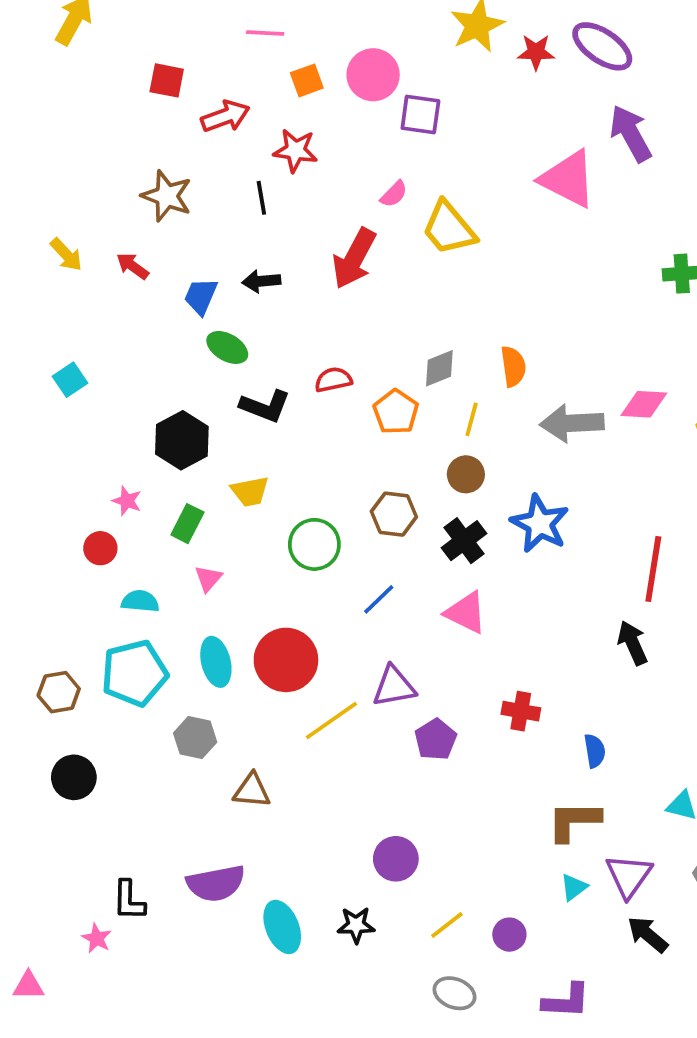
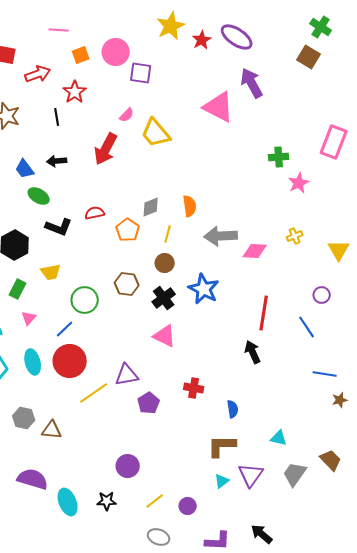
red star: (536, 52) -> (202, 40), turned -30
red star: (295, 151) -> (75, 92), turned 30
blue trapezoid: (201, 296) -> (25, 169), turned -60
pink diamond: (644, 404) -> (255, 251), moved
blue line: (379, 599) -> (65, 329), moved
gray hexagon: (195, 738) -> (24, 418), moved
purple semicircle: (216, 883) -> (33, 479), turned -152
black arrow: (648, 935) -> (262, 534), moved

